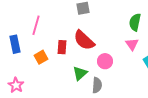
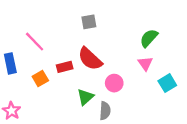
green semicircle: (135, 22) -> (149, 38), turned 30
pink line: (36, 25) -> (35, 42), turned -60
red rectangle: (62, 47) -> (65, 67), turned 72

